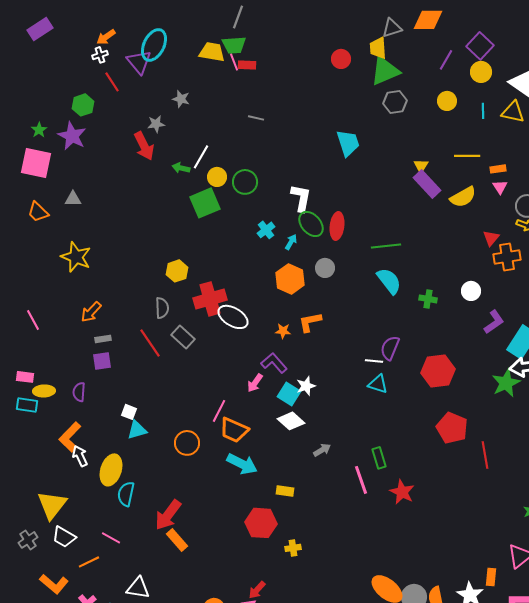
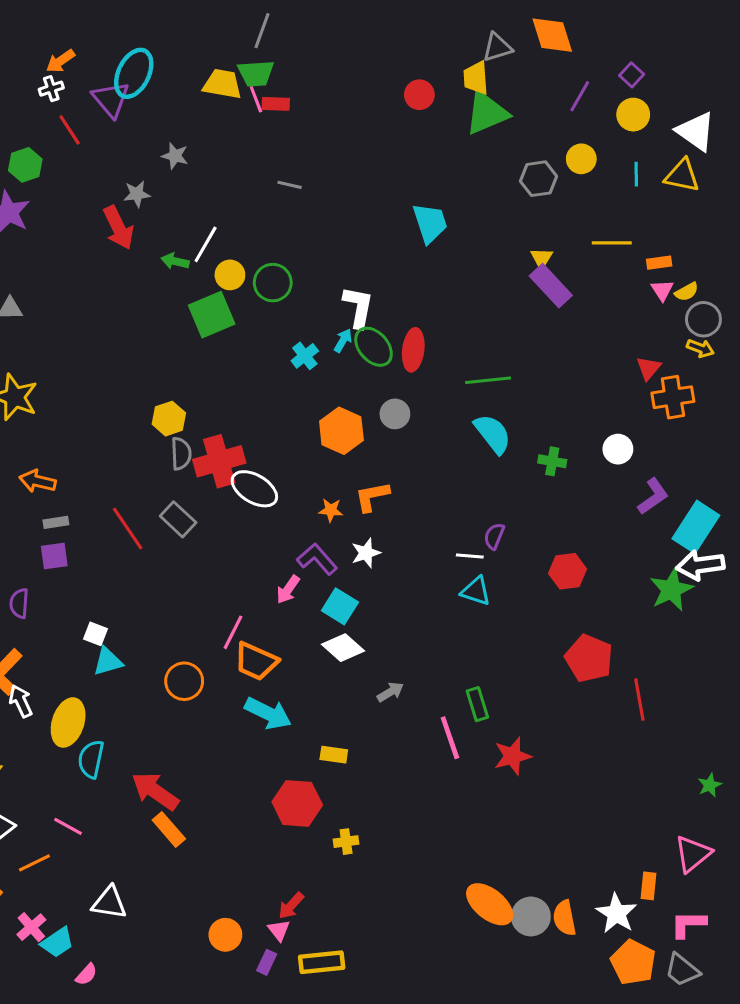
orange diamond: (428, 20) -> (552, 35), turned 72
purple square: (480, 46) -> (632, 75), size x0.6
gray hexagon: (395, 102) -> (539, 179), moved
yellow semicircle: (463, 197) -> (687, 292), moved, size x0.6
cyan arrow: (291, 242) -> (343, 341), moved
gray semicircle: (162, 308) -> (181, 454), moved
orange arrow: (91, 312) -> (38, 481), turned 60
purple semicircle: (390, 348) -> (494, 536), size x0.7
red hexagon: (438, 371) -> (568, 571), size x0.7
white star: (306, 386) -> (366, 553), moved
red star: (402, 492) -> (513, 756), turned 30
red arrow: (168, 515) -> (155, 791), turned 88

